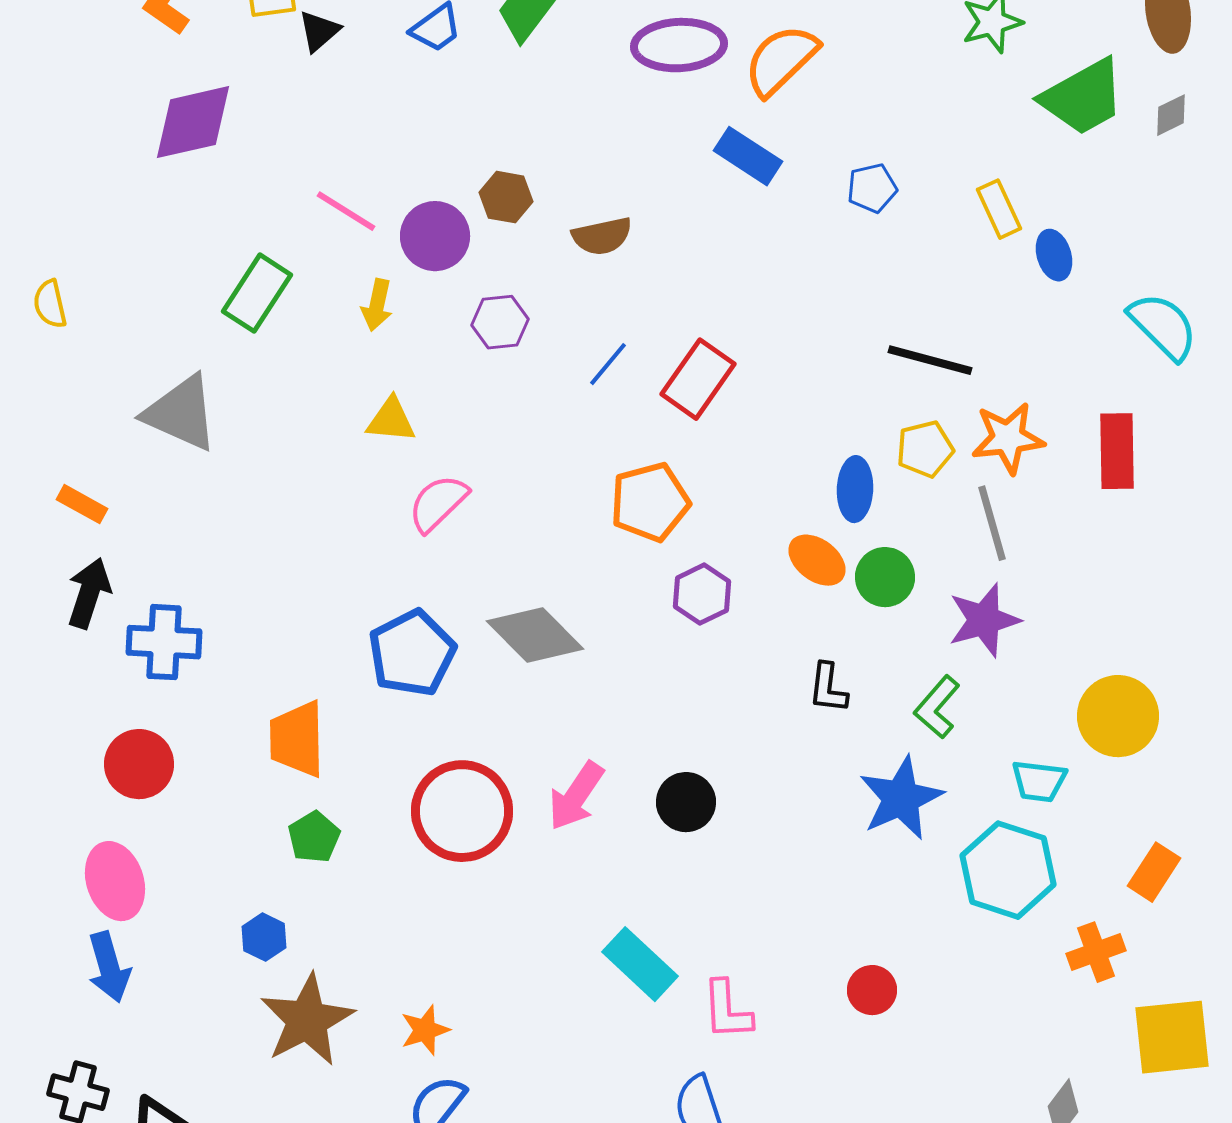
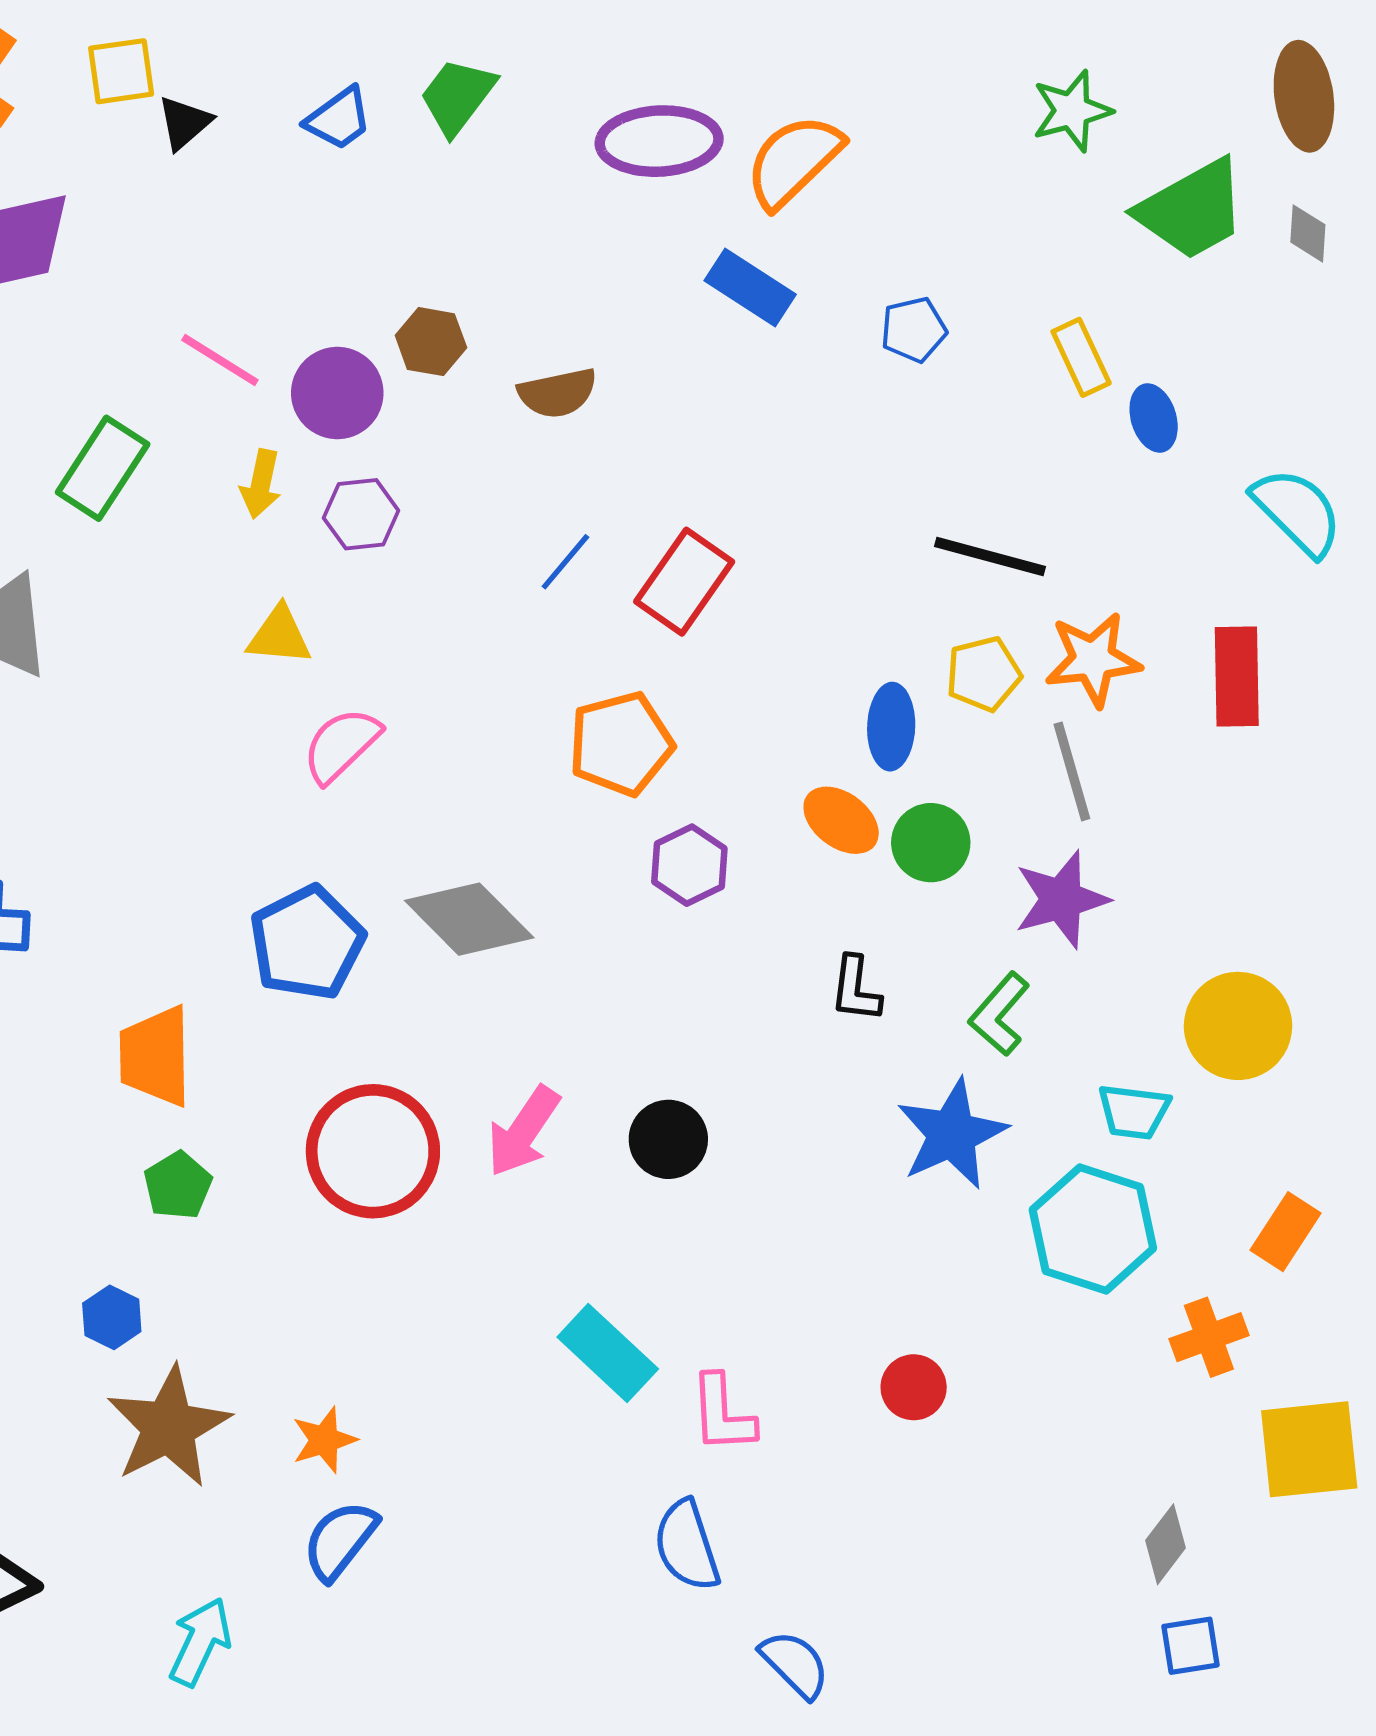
gray diamond: (1171, 115) -> (1308, 233), turned -60
purple hexagon: (500, 322) -> (361, 514), moved

